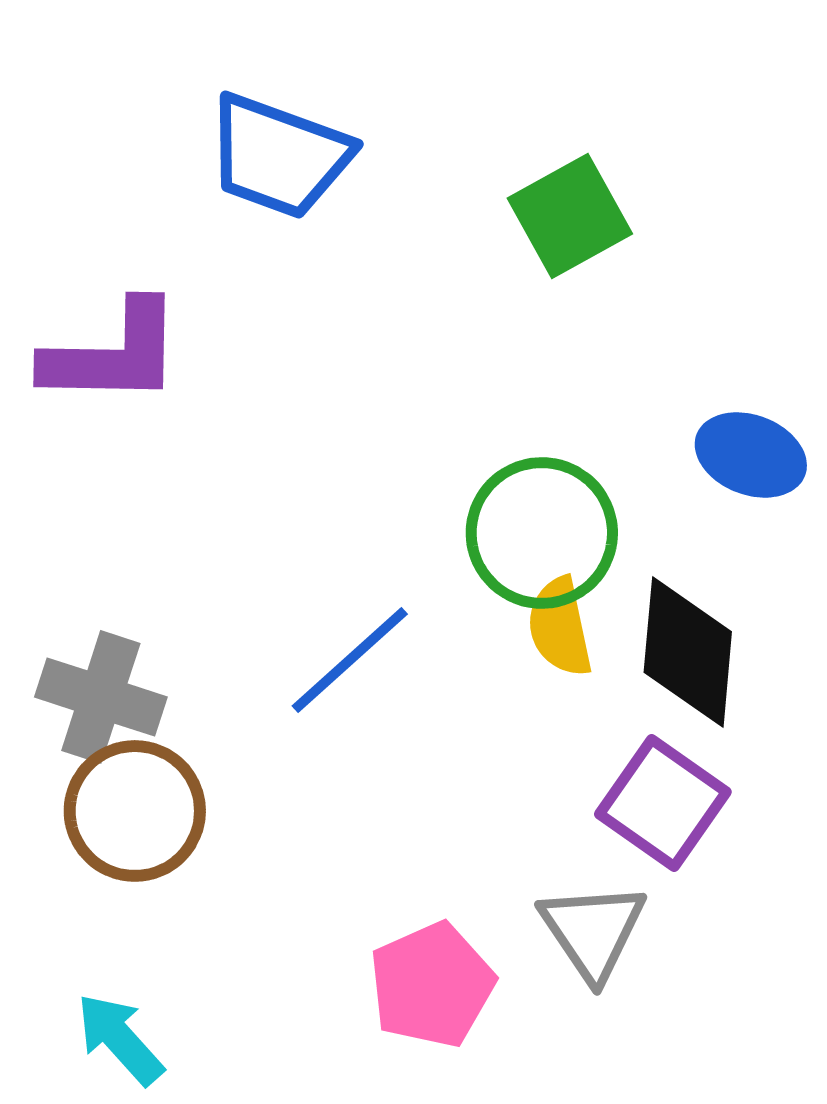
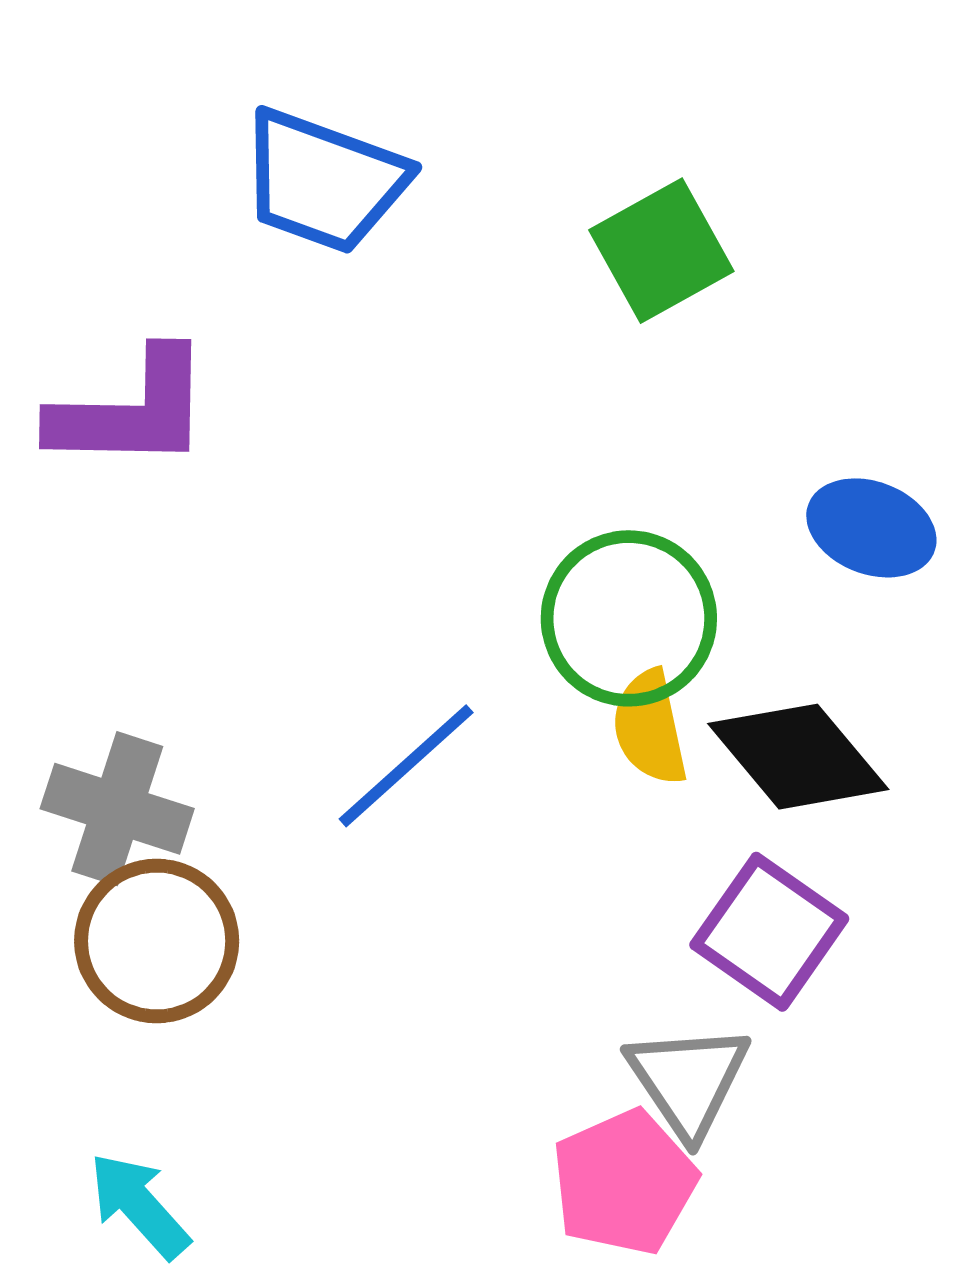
black diamond: (688, 652) -> (798, 757), turned -45
pink pentagon: (432, 985) -> (624, 1182), moved

